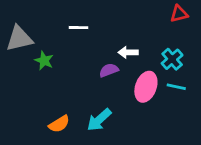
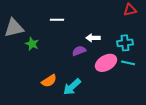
cyan cross: (172, 59) -> (125, 43), turned 35
pink ellipse: (146, 87) -> (106, 63), turned 40
orange semicircle: (59, 124) -> (49, 81), moved

